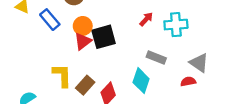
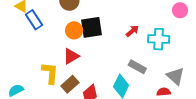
blue rectangle: (50, 20) -> (34, 20), moved
black square: (104, 37) -> (91, 27), moved
red triangle: (83, 41) -> (71, 56), moved

